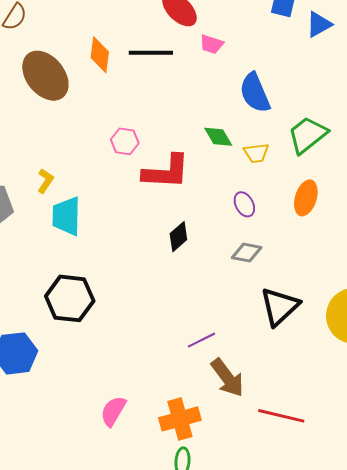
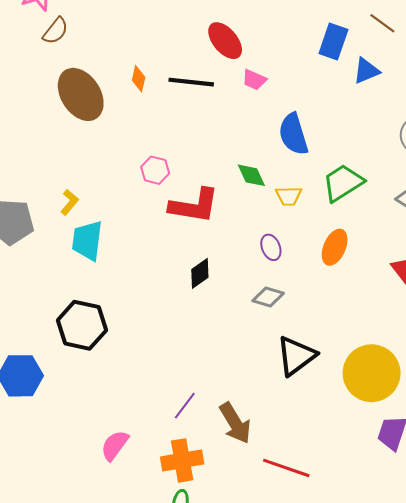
orange diamond: (100, 55) -> (139, 79), size x0.7
purple line: (201, 340) -> (185, 406), moved, turned -32

